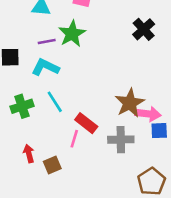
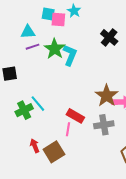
purple line: (47, 41) -> (32, 47), moved
cyan L-shape: (45, 67) -> (70, 55), moved, turned 95
cyan line: (55, 102) -> (38, 104), moved
brown square: (52, 165) -> (54, 152), size x1.5

